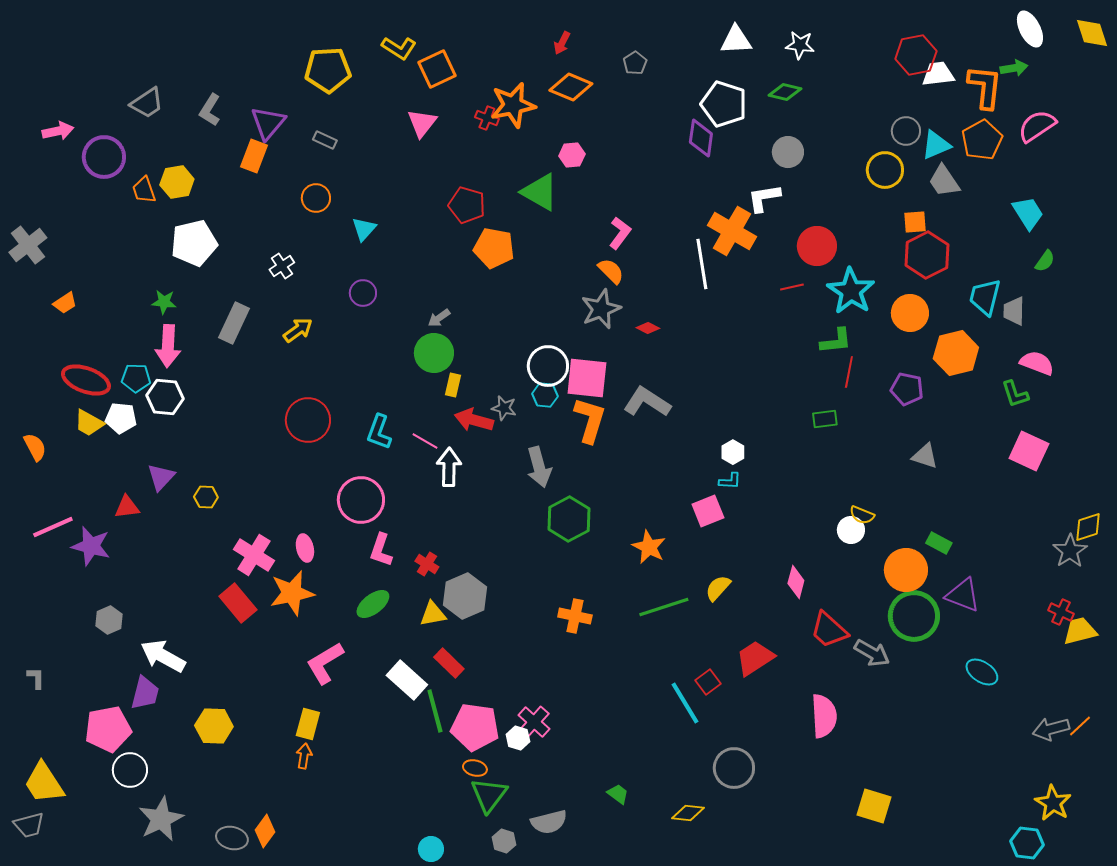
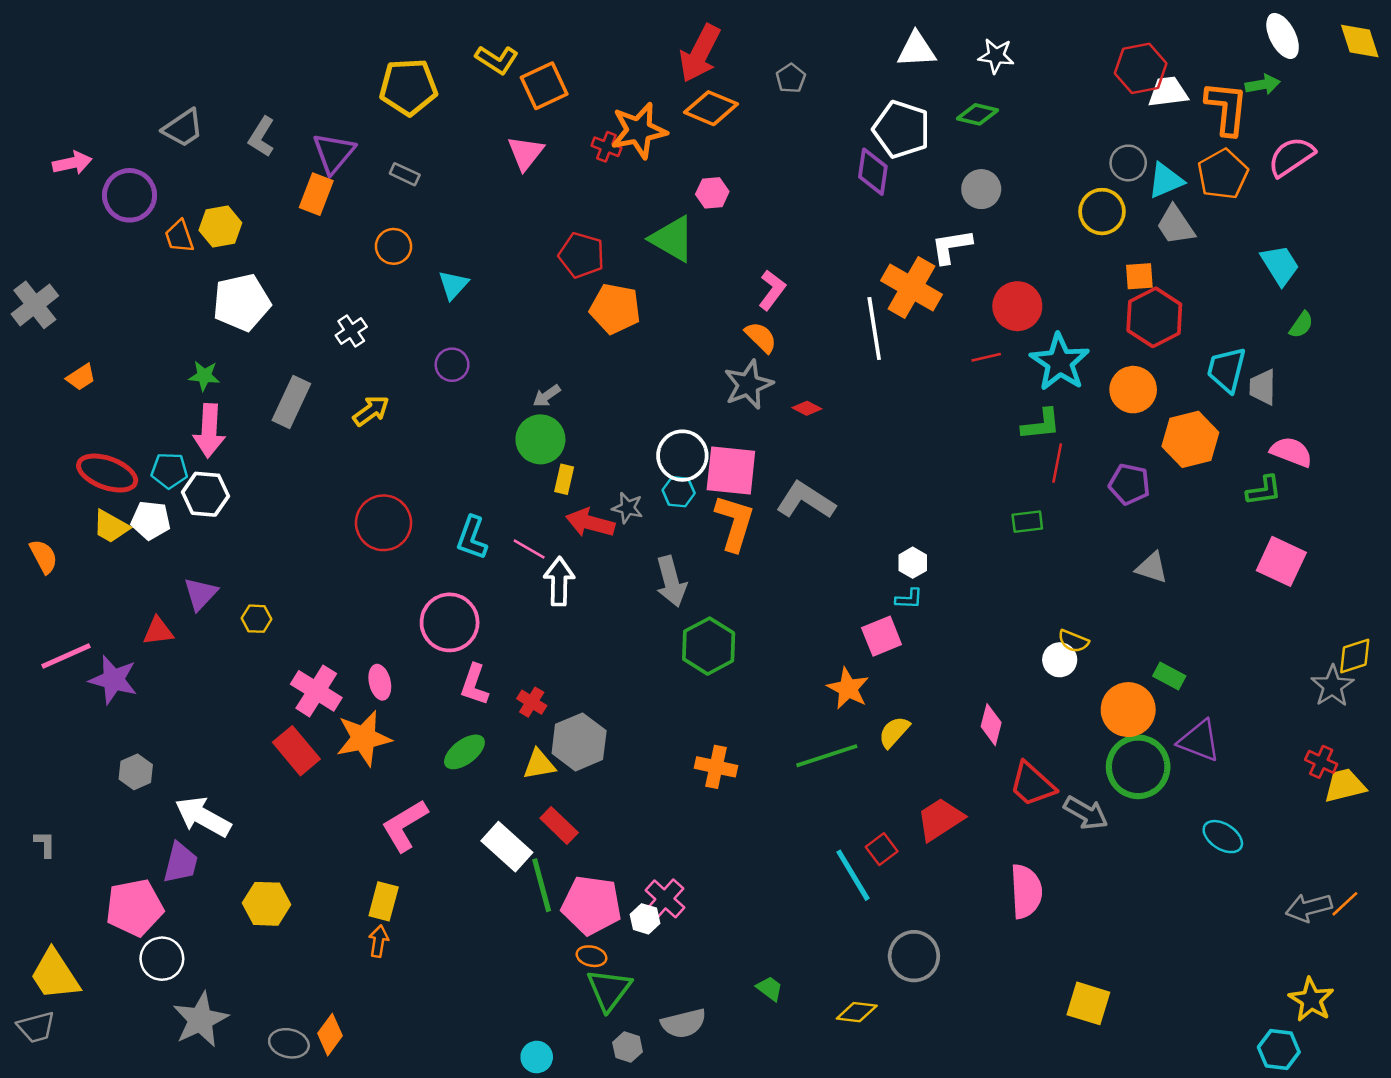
red arrow: (562, 43) -> (700, 53), size x2.0
green L-shape: (1015, 394) -> (1264, 490), turned -80
orange star: (649, 547) -> (848, 688), moved

